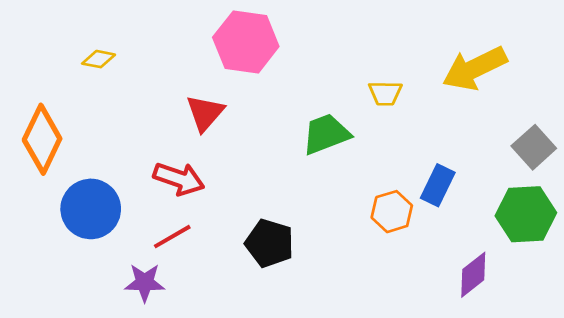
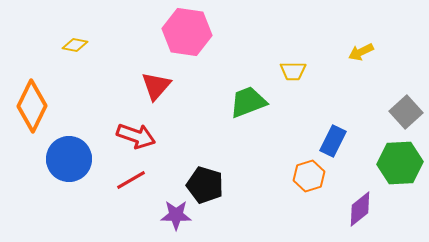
yellow arrow: (475, 68) -> (361, 52), size x0.5
orange hexagon: (392, 212) -> (309, 176), moved
purple star: (145, 283) -> (176, 215), moved

